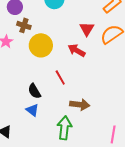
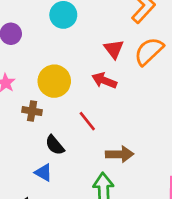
brown cross: (24, 25) -> (32, 111), moved
blue triangle: (32, 110) -> (43, 173), moved

